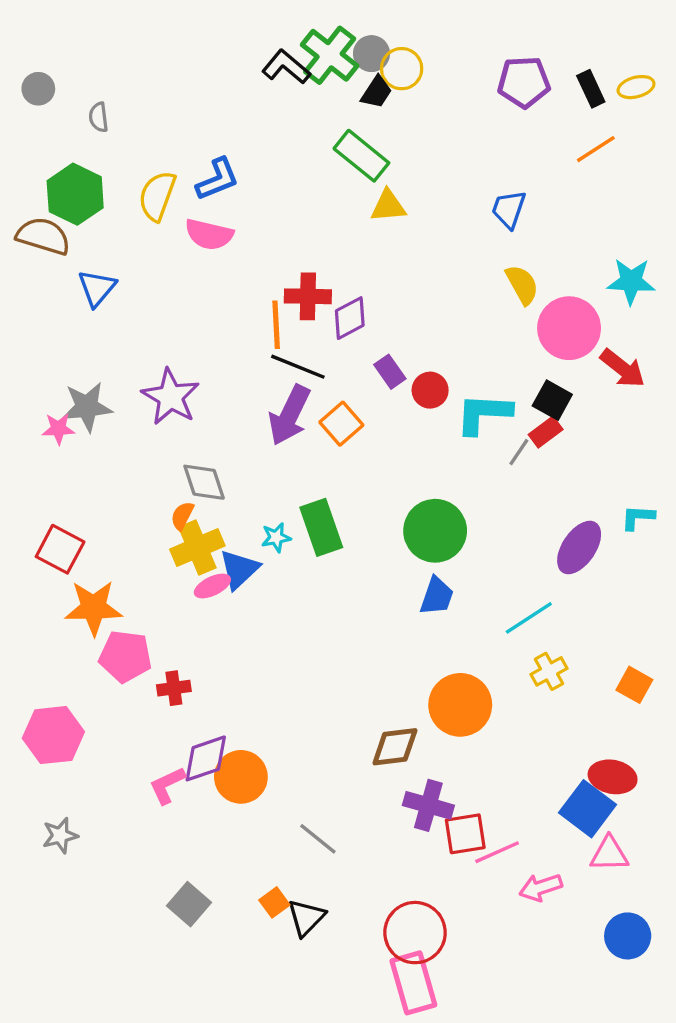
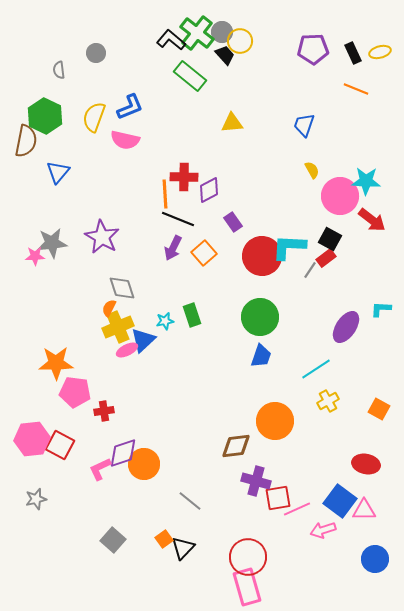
gray circle: (38, 89) -> (96, 53), moved
black trapezoid: (377, 92) -> (225, 55), turned -75
orange line: (596, 149) -> (356, 89), turned 55
green rectangle: (361, 156) -> (190, 76), moved
brown semicircle: (43, 236) -> (26, 141), turned 84
cyan star: (631, 281) -> (366, 181), moved
yellow semicircle: (522, 285) -> (312, 170), size x0.7
red circle: (430, 390) -> (262, 256), moved, size x1.8
purple arrow: (289, 415) -> (173, 248), size x0.7
green rectangle: (321, 527) -> (192, 315), size x0.7
red square: (60, 549) -> (60, 445), moved
blue square: (587, 809) -> (340, 501), moved

